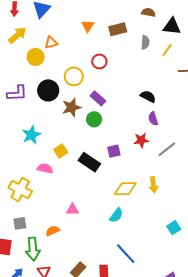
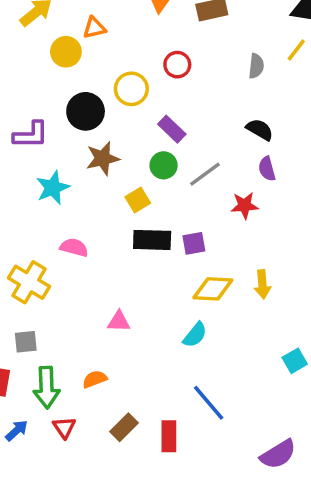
gray semicircle: (145, 42) -> (256, 66), moved
purple L-shape: (17, 93) -> (31, 135), moved
brown star: (72, 107) -> (103, 158), moved
gray line: (167, 149) -> (205, 174), moved
yellow square: (61, 151) -> (138, 200), moved
purple square: (114, 151) -> (194, 243), moved
black rectangle: (89, 162) -> (152, 240), turned -35
orange semicircle: (53, 231) -> (95, 379), moved

